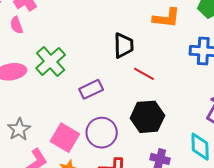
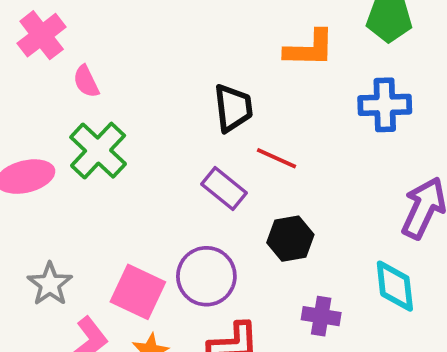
pink semicircle: (17, 25) -> (86, 81), moved
purple rectangle: (91, 89) -> (224, 188), moved, turned 70
black hexagon: (147, 117) -> (290, 239), size x0.7

